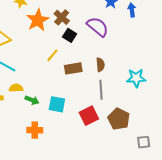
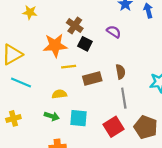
orange star: (38, 20) -> (55, 45), moved, turned 30
purple semicircle: (98, 27) -> (114, 32), size x0.6
yellow line: (52, 55) -> (69, 67), turned 48
yellow semicircle: (16, 88) -> (59, 94), moved

